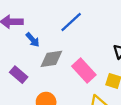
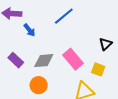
gray diamond: (51, 59) -> (44, 61), moved

